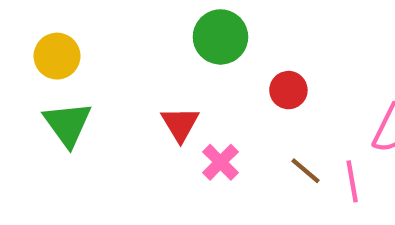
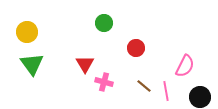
green circle: (220, 37) -> (104, 23), size x0.7
pink cross: (220, 162) -> (104, 82), turned -30

